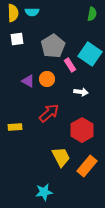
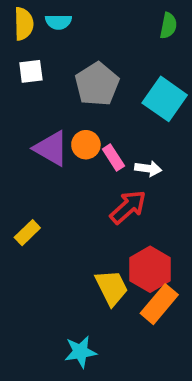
pink rectangle: (70, 65) -> (113, 158), moved
purple triangle: (28, 81) -> (51, 148), size x1.5
red arrow: (49, 113) -> (128, 207), moved
yellow rectangle: (15, 127) -> (27, 233), turned -40
red hexagon: (82, 130) -> (150, 269), moved

